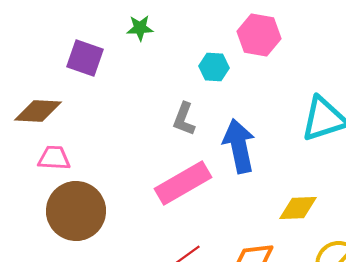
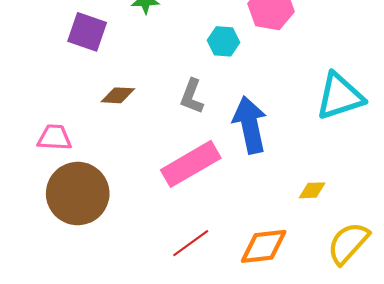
brown diamond: (38, 111) -> (118, 95), moved, size x0.7
yellow diamond: (298, 208) -> (312, 190), size x0.7

